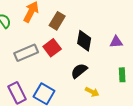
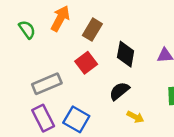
gray rectangle: (26, 53) -> (47, 84), moved

